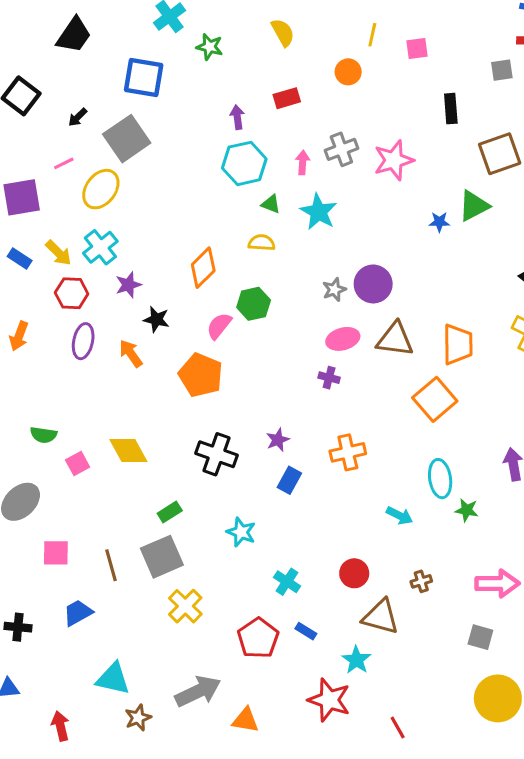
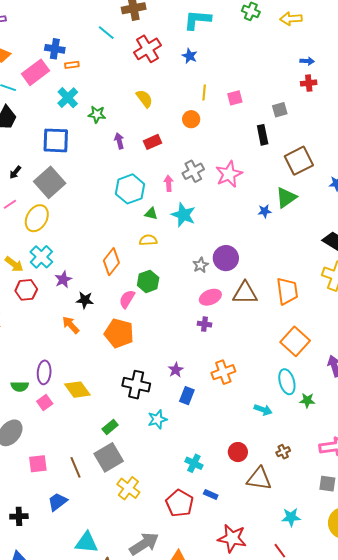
gray square: (502, 70) -> (280, 110), moved
purple arrow: (237, 117) -> (119, 141), moved
purple ellipse: (83, 341) -> (44, 372), moved
orange square: (435, 399) -> (295, 341), moved
cyan star: (241, 532) -> (157, 419), moved, turned -30
cyan star: (356, 660) -> (291, 517), moved, turned -30

